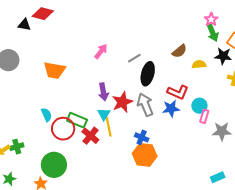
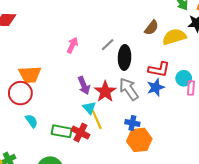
yellow semicircle: (199, 64) -> (174, 37), size x1.6
green rectangle: (77, 120) -> (62, 131), moved
red circle: (63, 129) -> (20, 93), moved

